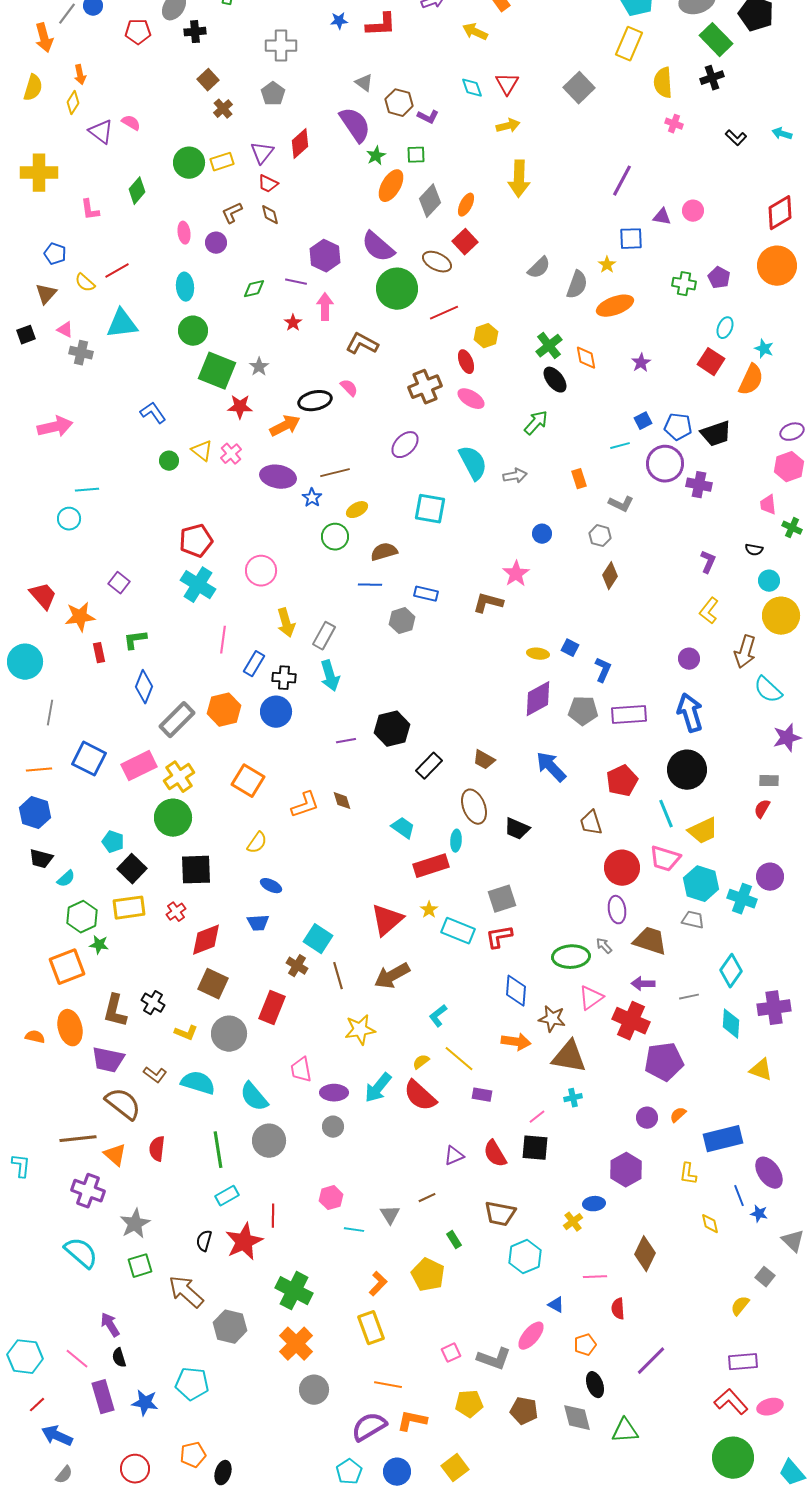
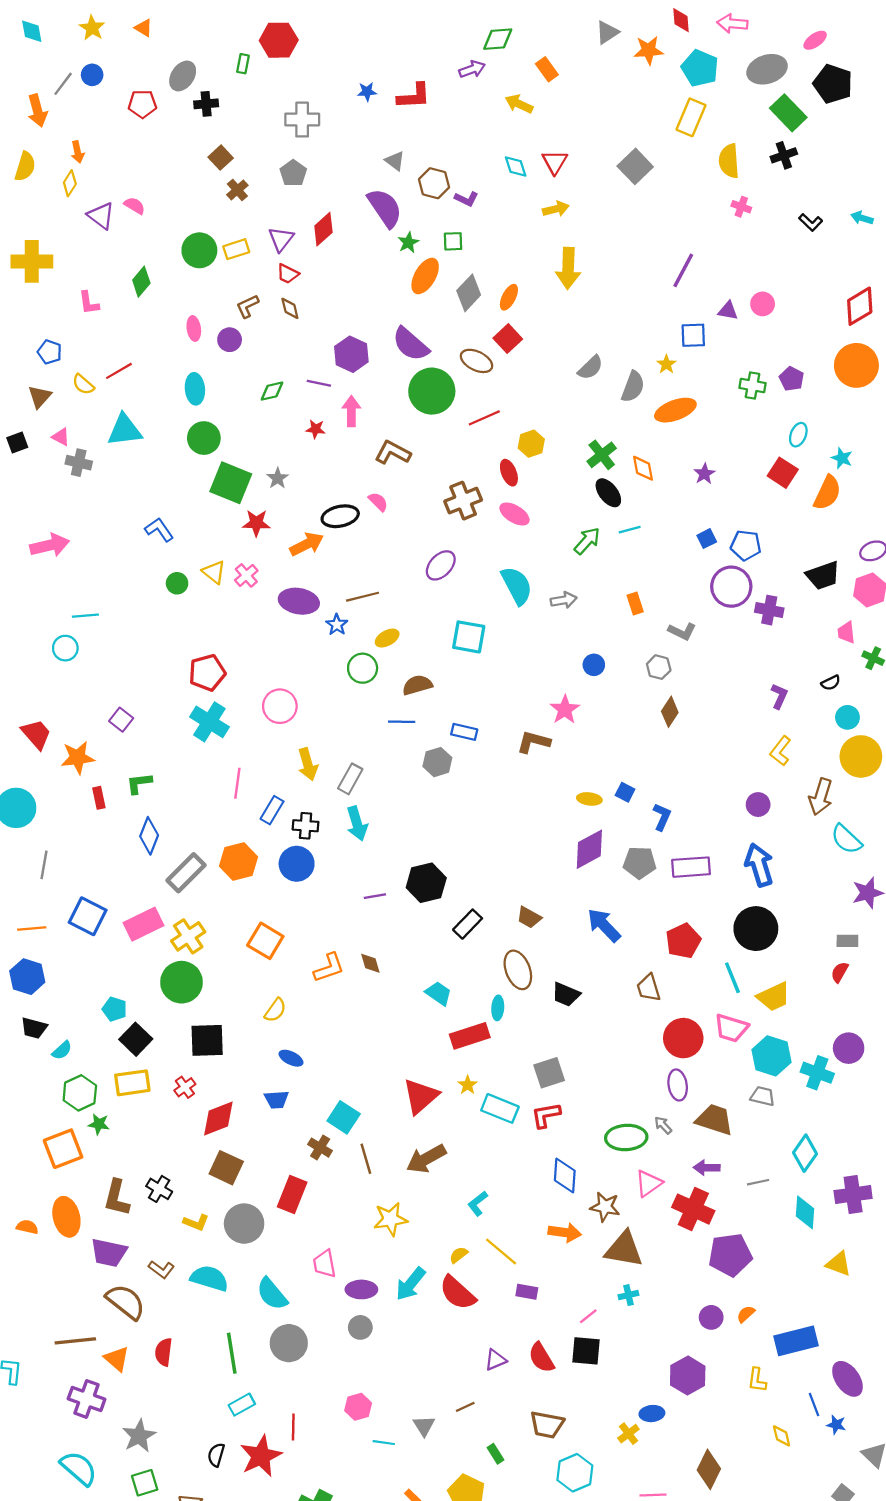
red star: (293, 323) -> (316, 429), turned -30
black trapezoid: (716, 434) -> (823, 575), moved
cyan line: (620, 446) -> (630, 530), moved
black semicircle: (754, 550) -> (831, 683), turned -36

